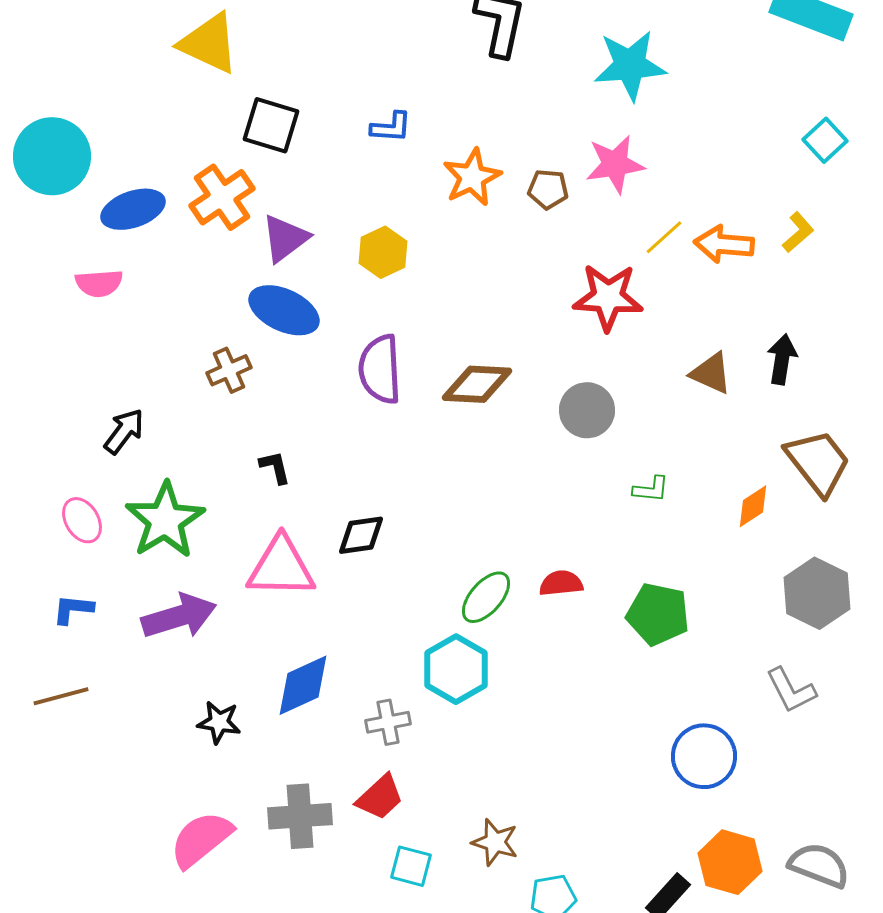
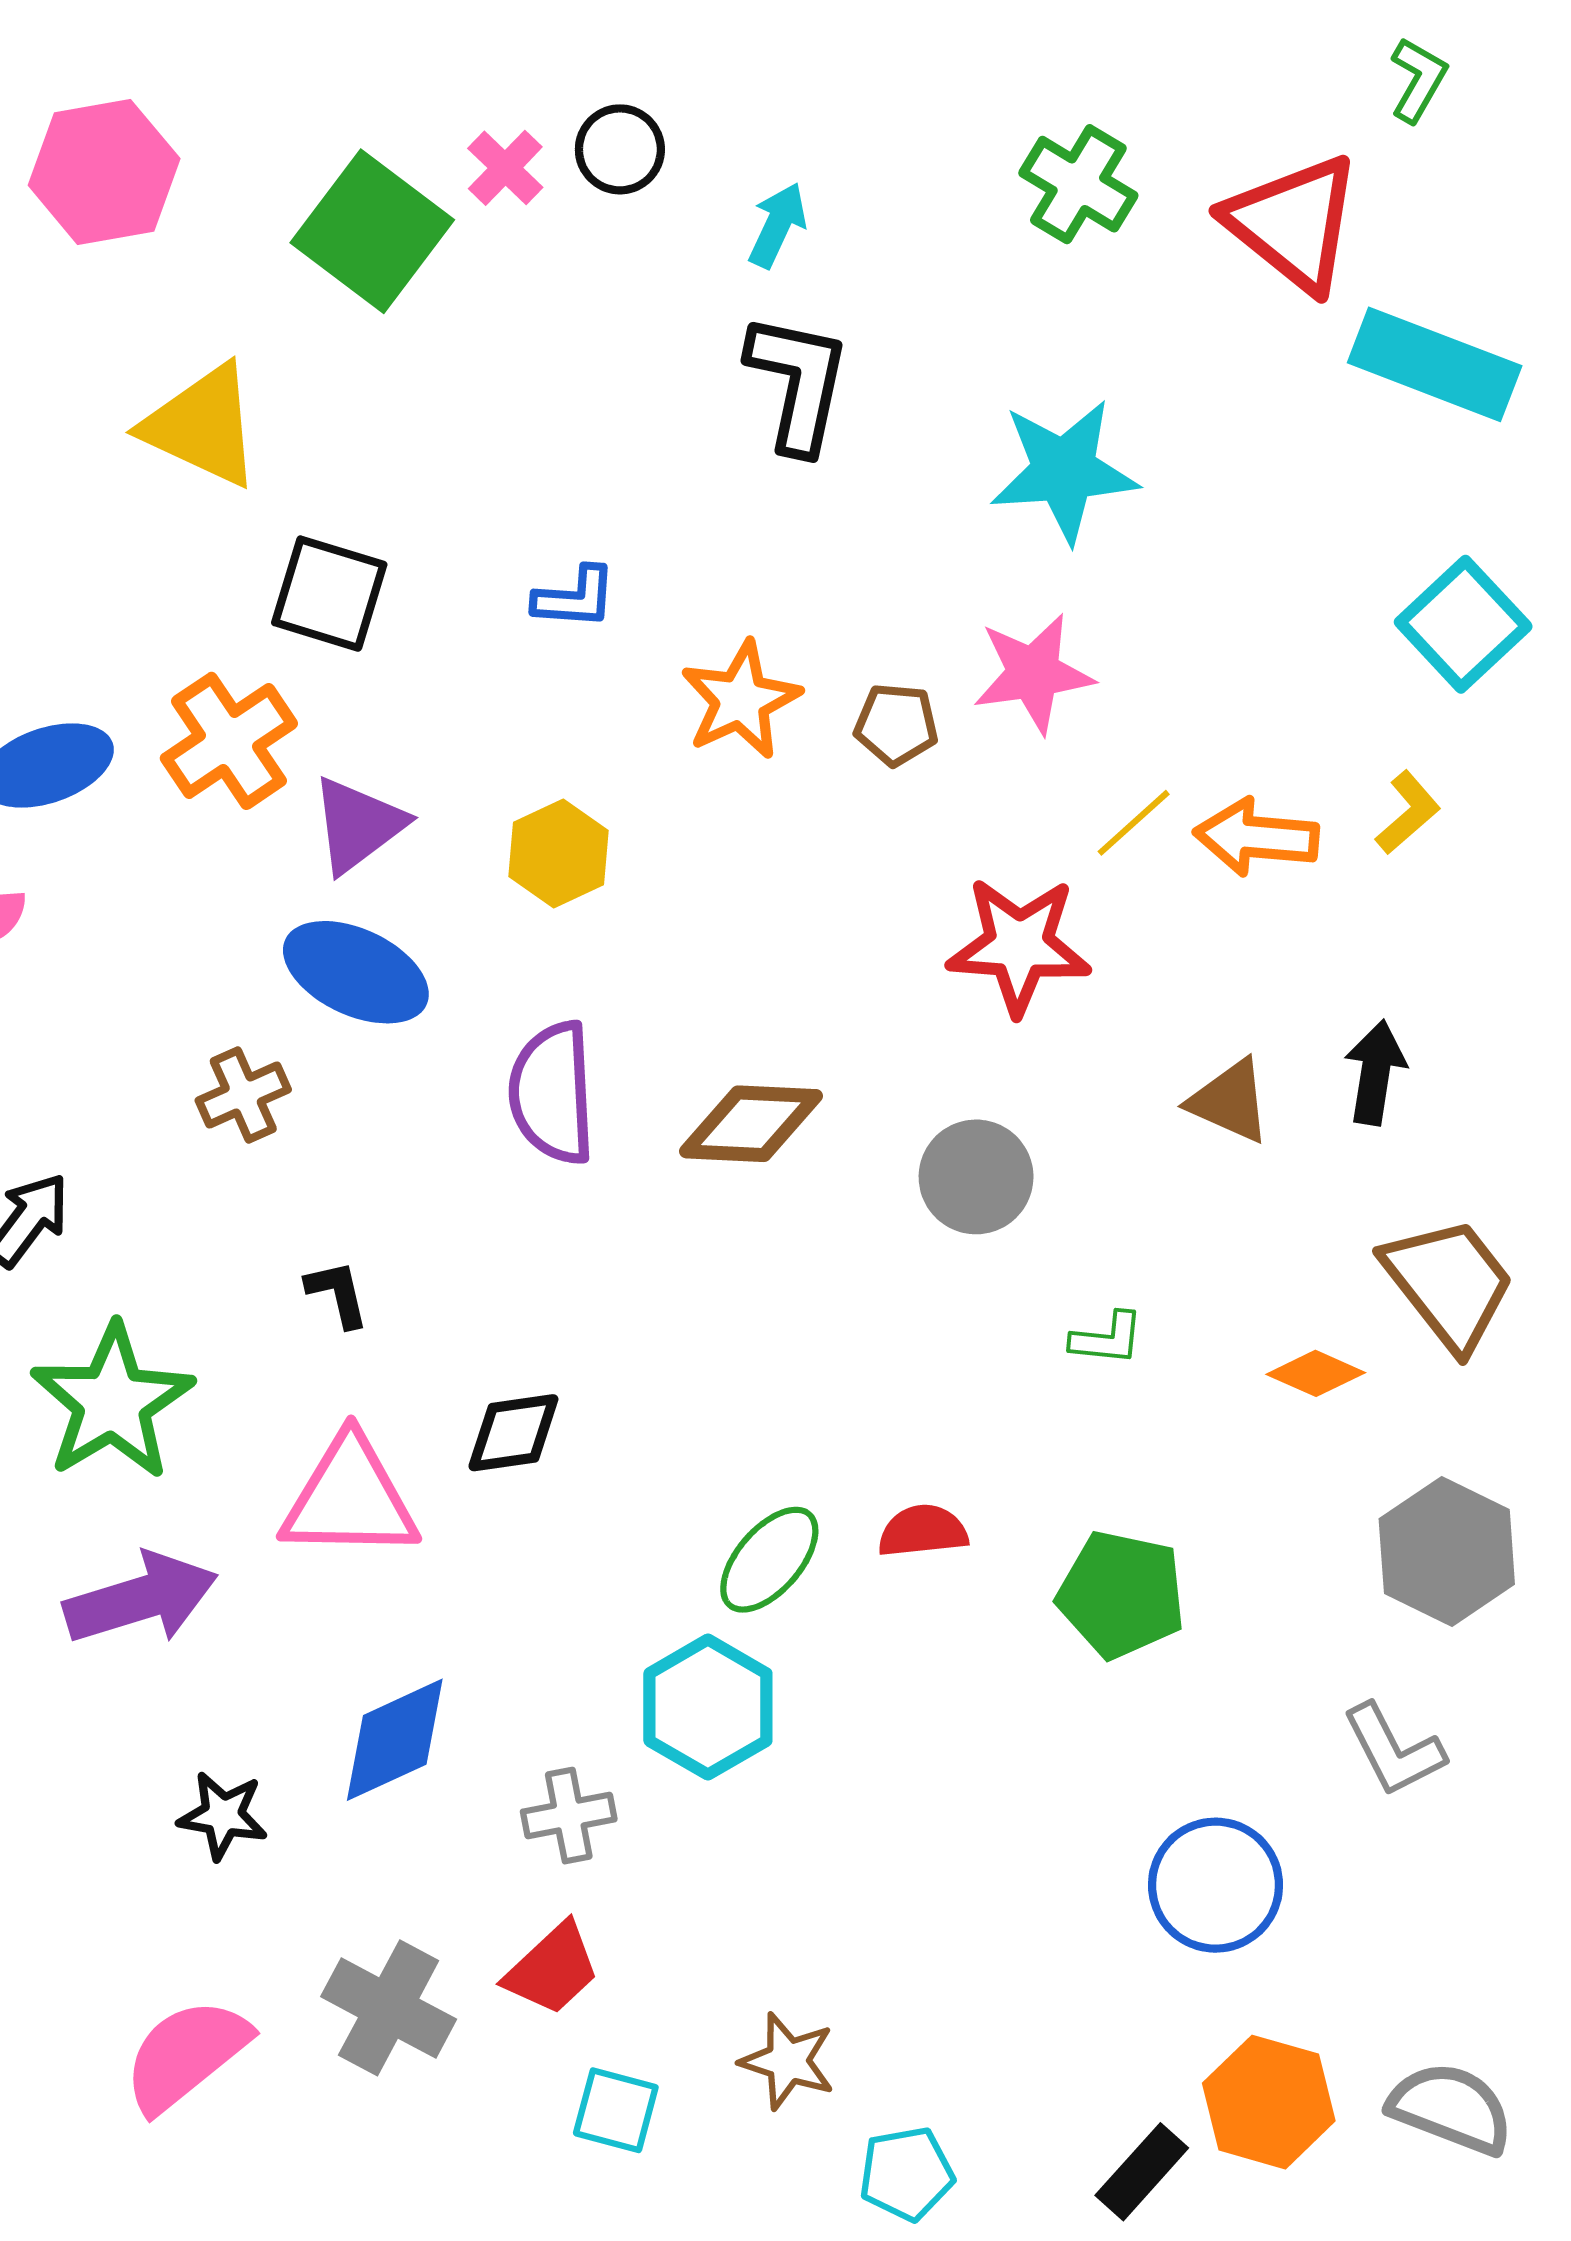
cyan square: (825, 140) -> (1463, 624), size x1.4
orange diamond: (753, 506) -> (1316, 1373), turned 57
gray cross: (300, 816) -> (389, 2008), turned 32

